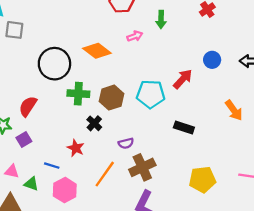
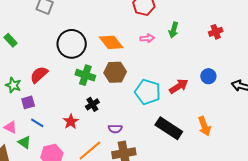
brown hexagon: (112, 98) -> (115, 72), moved
orange arrow: (234, 110) -> (204, 126), moved
black rectangle: (184, 127) -> (169, 128), size x1.5
blue line: (52, 166) -> (37, 123), moved

